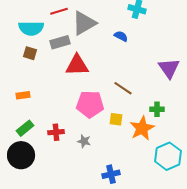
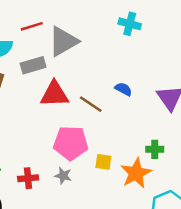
blue semicircle: (121, 36) -> (123, 89), moved
brown line: (123, 88) -> (91, 104), moved
gray star: (84, 141) -> (63, 176), moved

